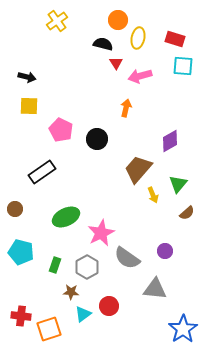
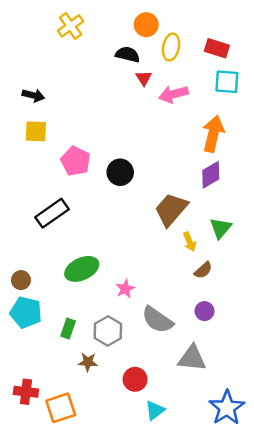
orange arrow: (126, 108) -> (213, 134), moved, size x1.6
brown circle: (15, 209) -> (21, 280), moved
brown semicircle: (187, 213) -> (203, 270), moved
pink star: (101, 233) -> (125, 289), size x0.6
cyan triangle: (83, 314) -> (155, 410), moved

